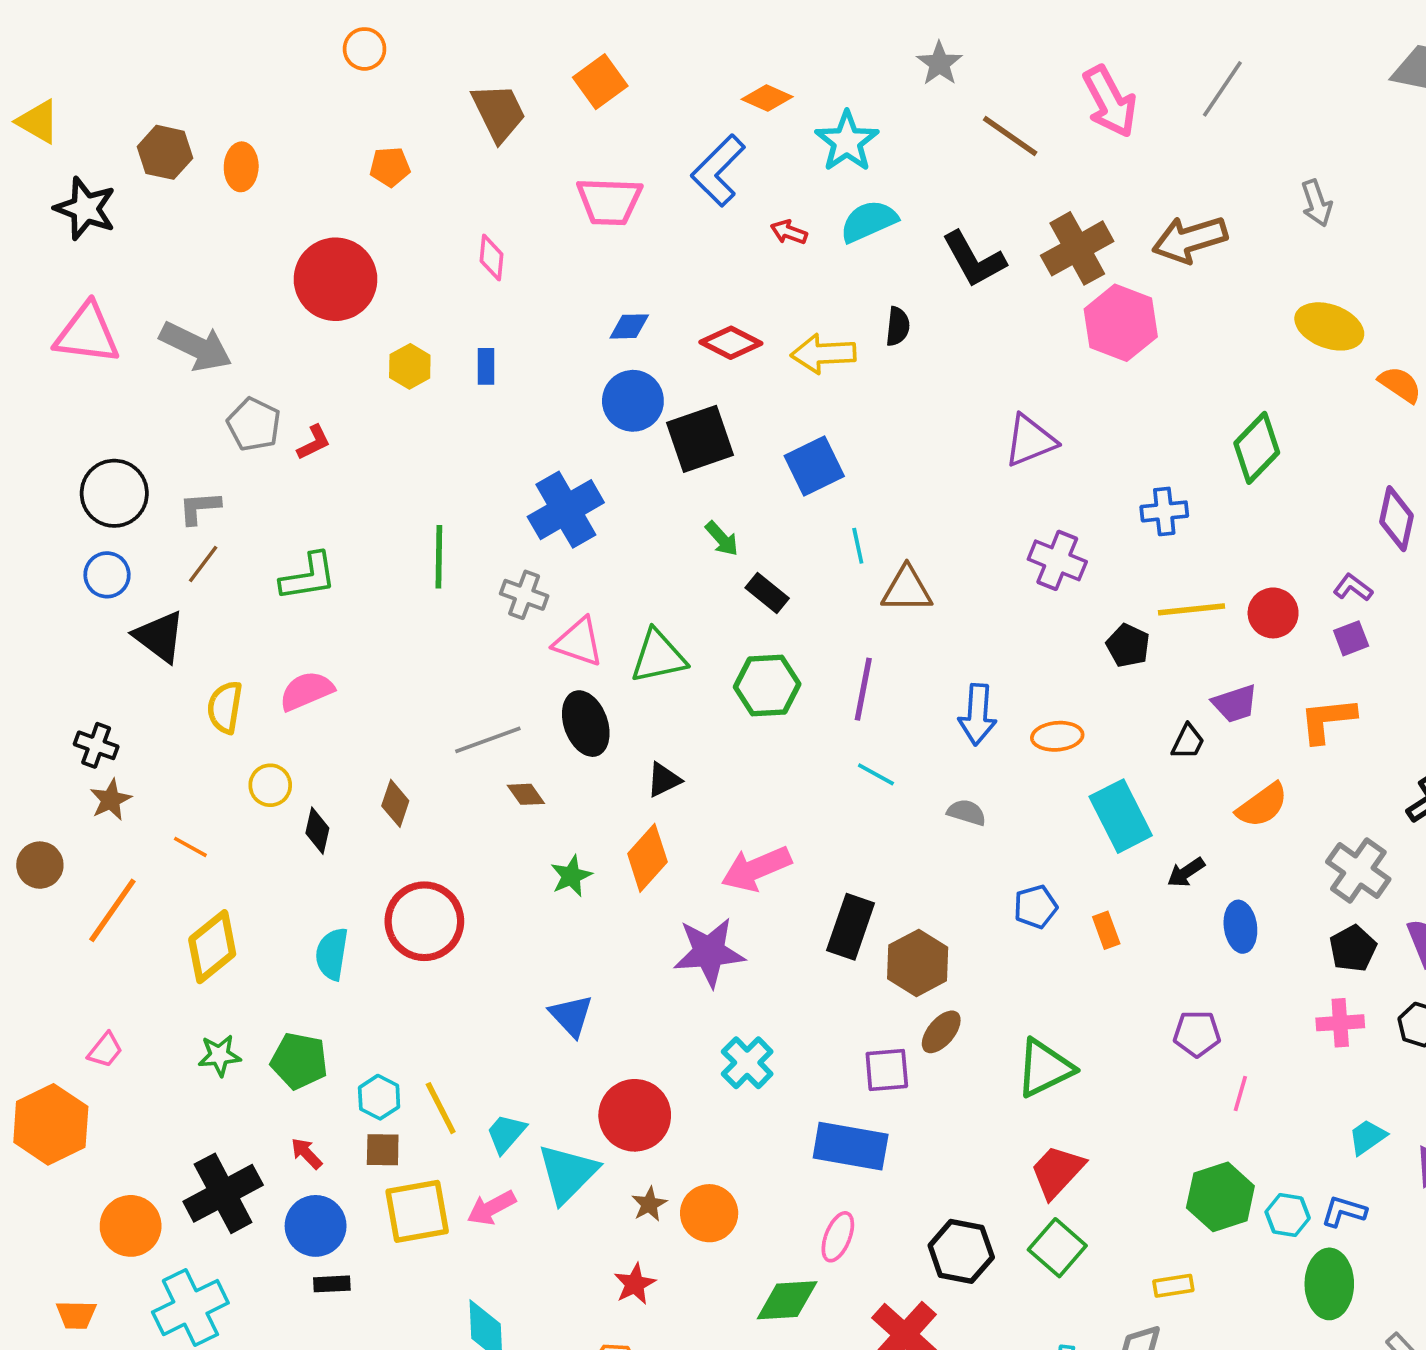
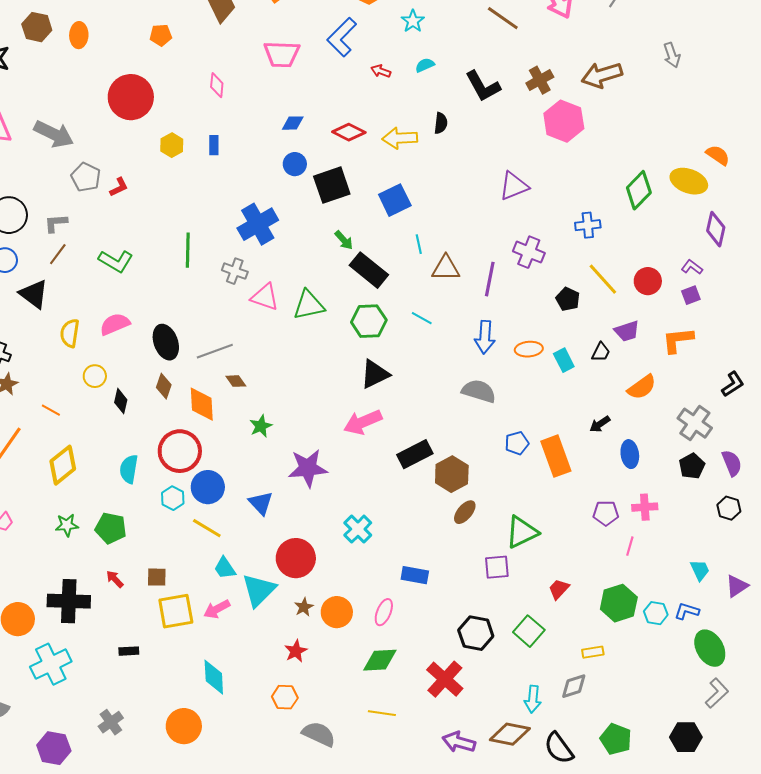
cyan star: (847, 141) -> (413, 21), size x0.7
cyan semicircle: (869, 221) -> (425, 65), size x0.6
brown cross: (1077, 248) -> (540, 80), size x0.7
yellow ellipse: (1329, 326) -> (689, 181), moved
blue circle: (633, 401) -> (295, 164), size x0.7
green L-shape: (308, 577) -> (116, 261), turned 40
black rectangle: (767, 593) -> (369, 270), size x1.6
yellow line: (1191, 609) -> (603, 279), turned 54
purple line: (863, 689) -> (490, 279), moved
black ellipse: (586, 724) -> (166, 342), moved
cyan line: (876, 774) -> (422, 318), moved
black triangle: (664, 780) -> (375, 374), moved, size x1.5
gray semicircle: (967, 812) -> (479, 391), size x1.6
cyan rectangle: (1121, 816) -> (564, 360), moved, size x0.6
orange diamond: (647, 858) -> (202, 404), moved, turned -45
black rectangle: (851, 927) -> (415, 454), turned 44
orange rectangle: (1106, 930) -> (556, 456), size x2.0
purple star: (709, 952) -> (308, 468), moved
pink cross: (1340, 1023) -> (645, 507), moved
purple square: (887, 1070) -> (497, 567), moved
cyan hexagon: (379, 1097) -> (173, 498), moved
yellow line: (441, 1108) -> (207, 528), moved, turned -32
cyan trapezoid: (506, 1133) -> (225, 568), turned -75
cyan trapezoid: (1367, 1137) -> (700, 570), turned 100
blue rectangle: (851, 1146) -> (415, 575), size x0.7
red trapezoid: (1057, 1172) -> (559, 589), moved, size x0.7
black cross: (223, 1193) -> (69, 601), turned 30
blue circle: (316, 1226) -> (208, 487), moved
pink ellipse: (838, 1237) -> (384, 612), moved
green ellipse: (1329, 1284) -> (710, 648), moved, turned -30

